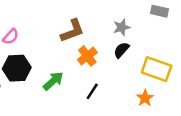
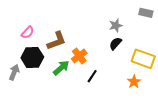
brown L-shape: (72, 31) -> (57, 41), moved
orange cross: (87, 56) -> (79, 56), moved

